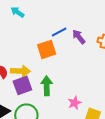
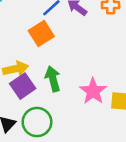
pink star: (75, 103) -> (93, 91), size x1.5

